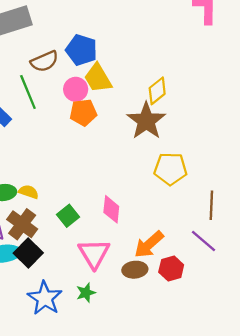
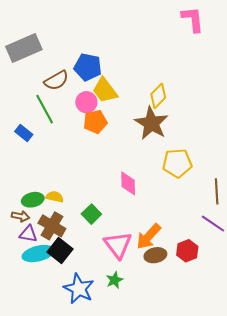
pink diamond: (111, 209) -> (128, 183), moved
orange arrow: (149, 244) -> (149, 237), moved

